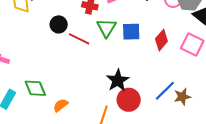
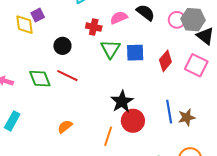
red line: (79, 39) -> (67, 76), moved
green diamond: (35, 88) -> (40, 79), moved
blue line: (165, 91) -> (169, 112), turned -55

